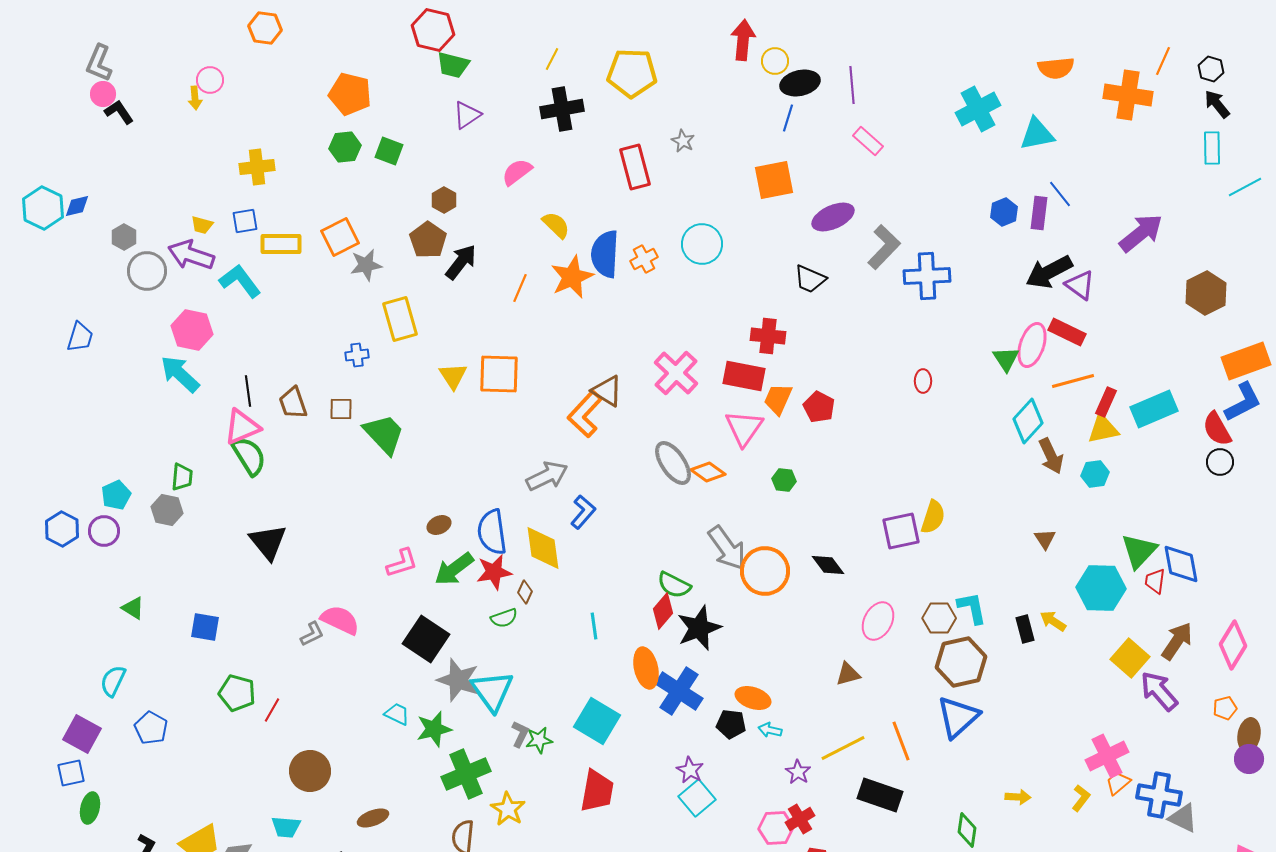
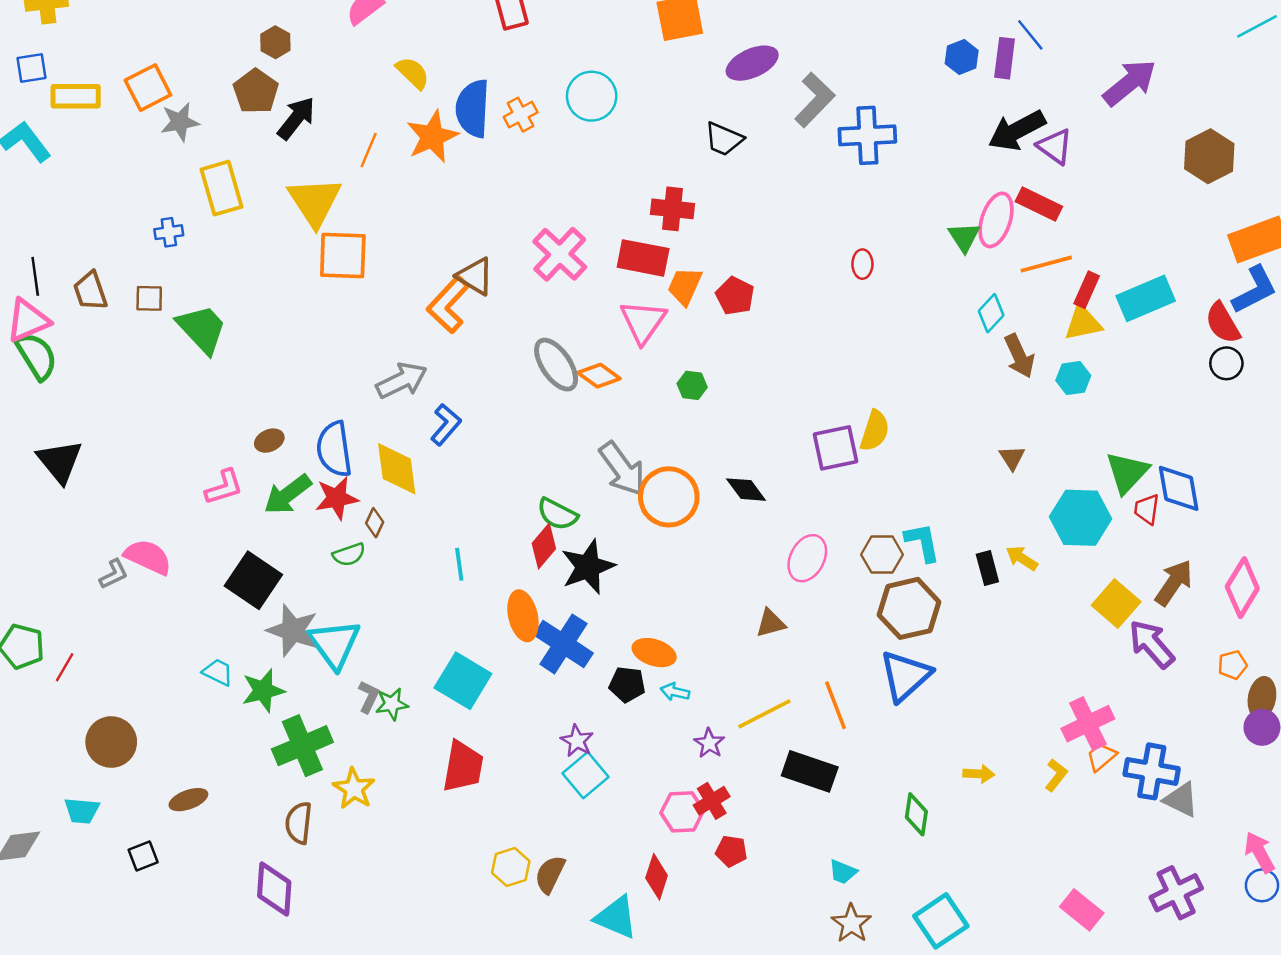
yellow triangle: (453, 376) -> (315, 202), moved, size x1.6
cyan diamond: (1028, 421) -> (991, 313), size x0.7

